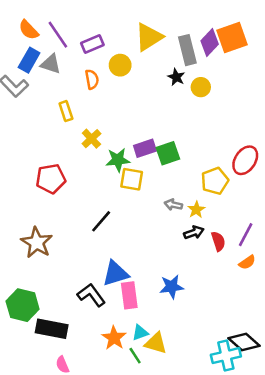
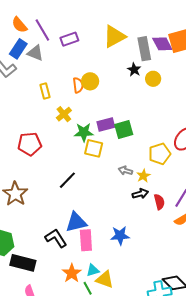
purple diamond: (210, 42) -> (162, 44), turned -75
yellow circle: (120, 65) -> (90, 81), moved
orange semicircle: (92, 79) -> (78, 85), moved

